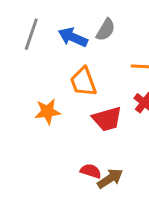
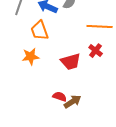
orange trapezoid: (83, 82) -> (40, 31), moved

